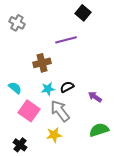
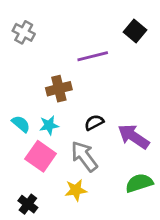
black square: (83, 13) -> (135, 31), moved
cyan star: (48, 89) -> (49, 125), moved
purple arrow: (95, 97) -> (134, 137), size x1.6

